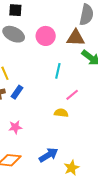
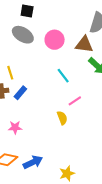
cyan line: (58, 71) -> (63, 76), turned -56
yellow semicircle: (61, 113) -> (62, 118), turned 56
blue arrow: (48, 155) -> (33, 162), moved

